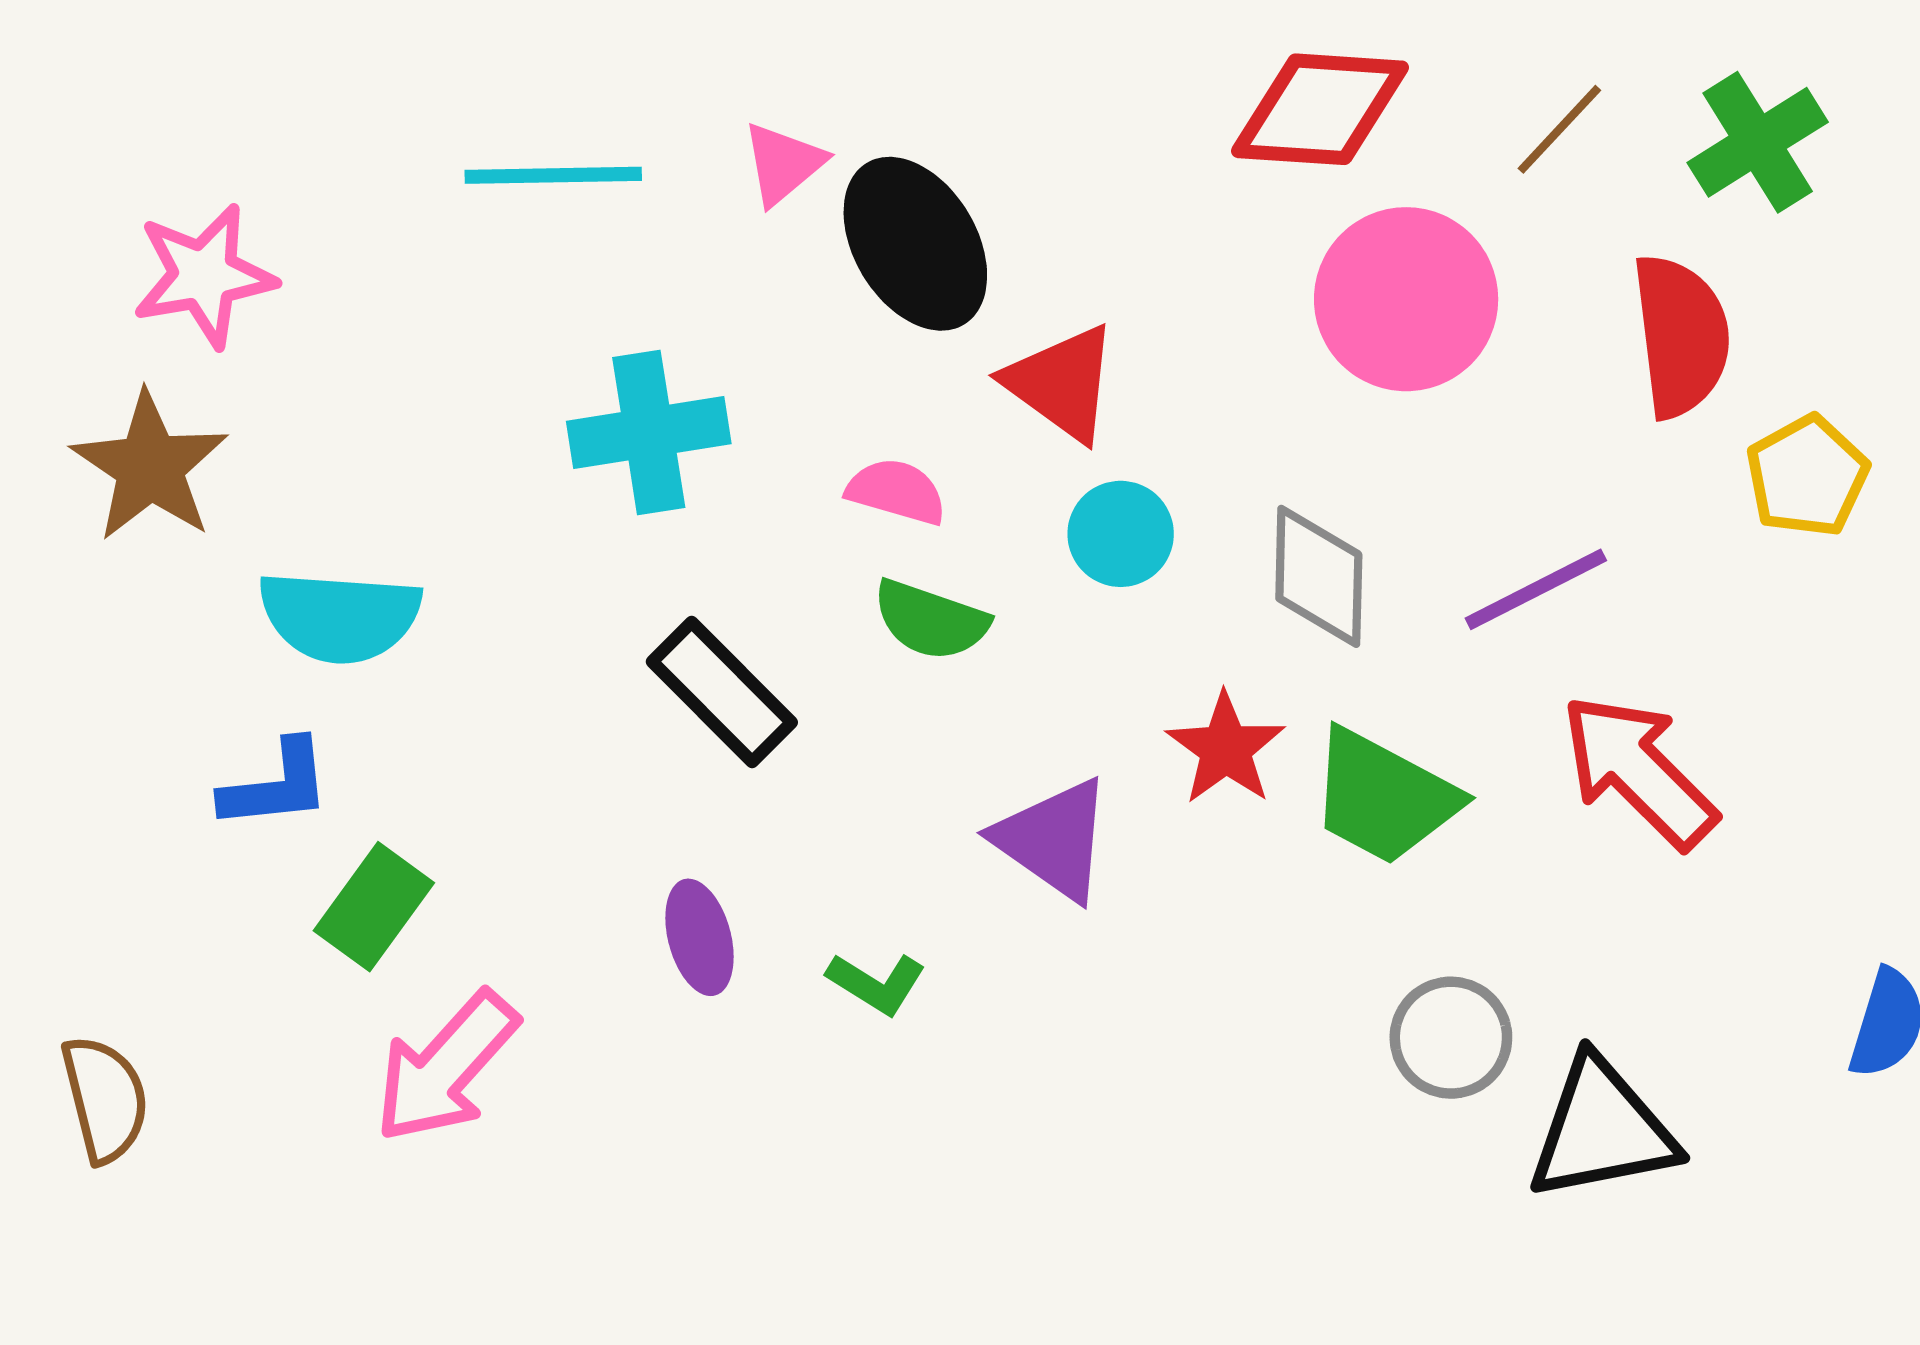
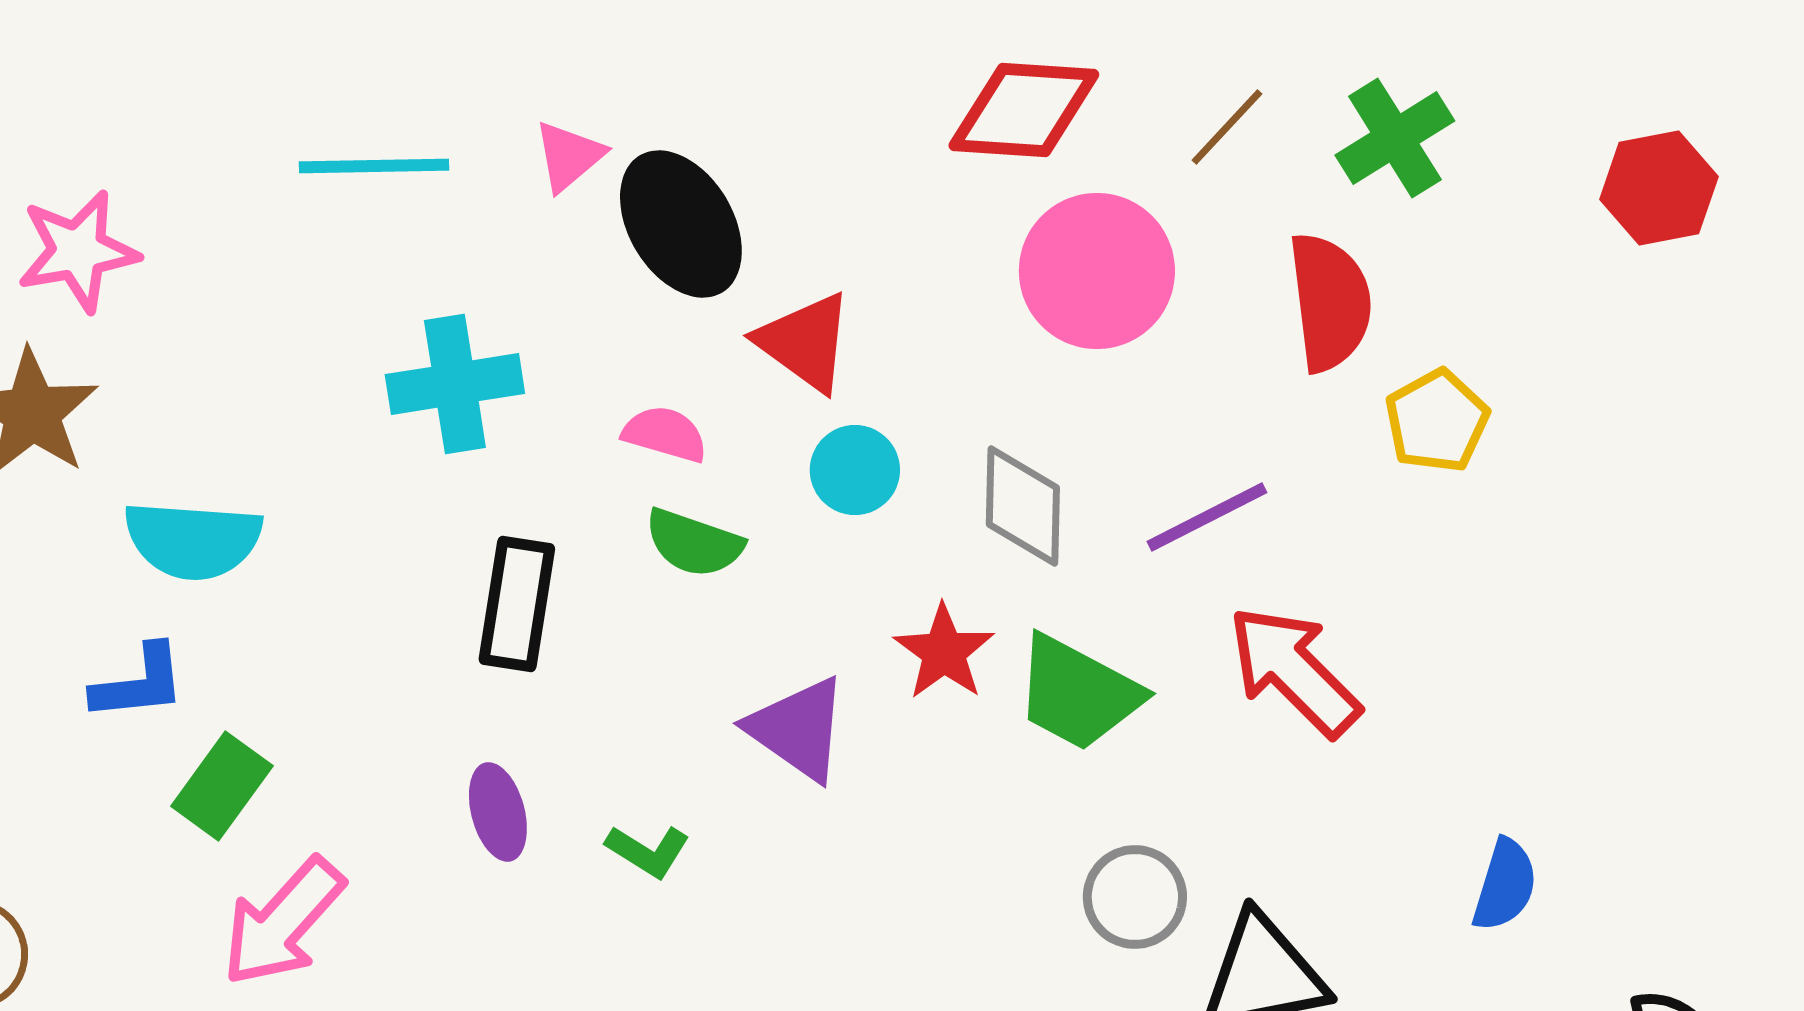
black rectangle: (722, 692) -> (517, 604), turned 54

